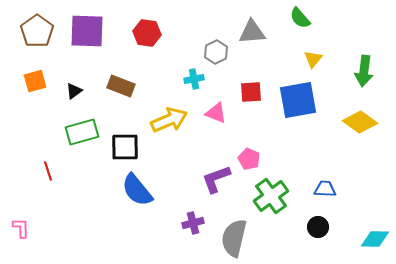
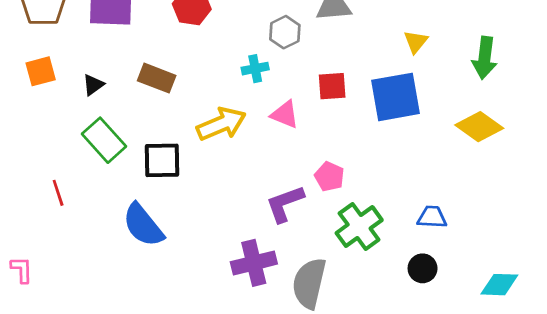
green rectangle: (82, 132) -> (104, 140), turned 64
blue semicircle: (137, 190) -> (143, 225), moved
purple cross: (193, 223) -> (254, 263), size x1.5

